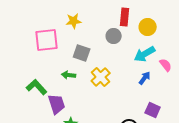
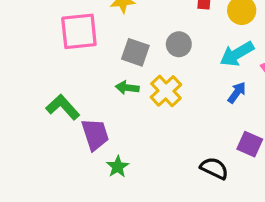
gray circle: (114, 36) -> (179, 44), moved
green arrow: (69, 75) -> (127, 88), moved

